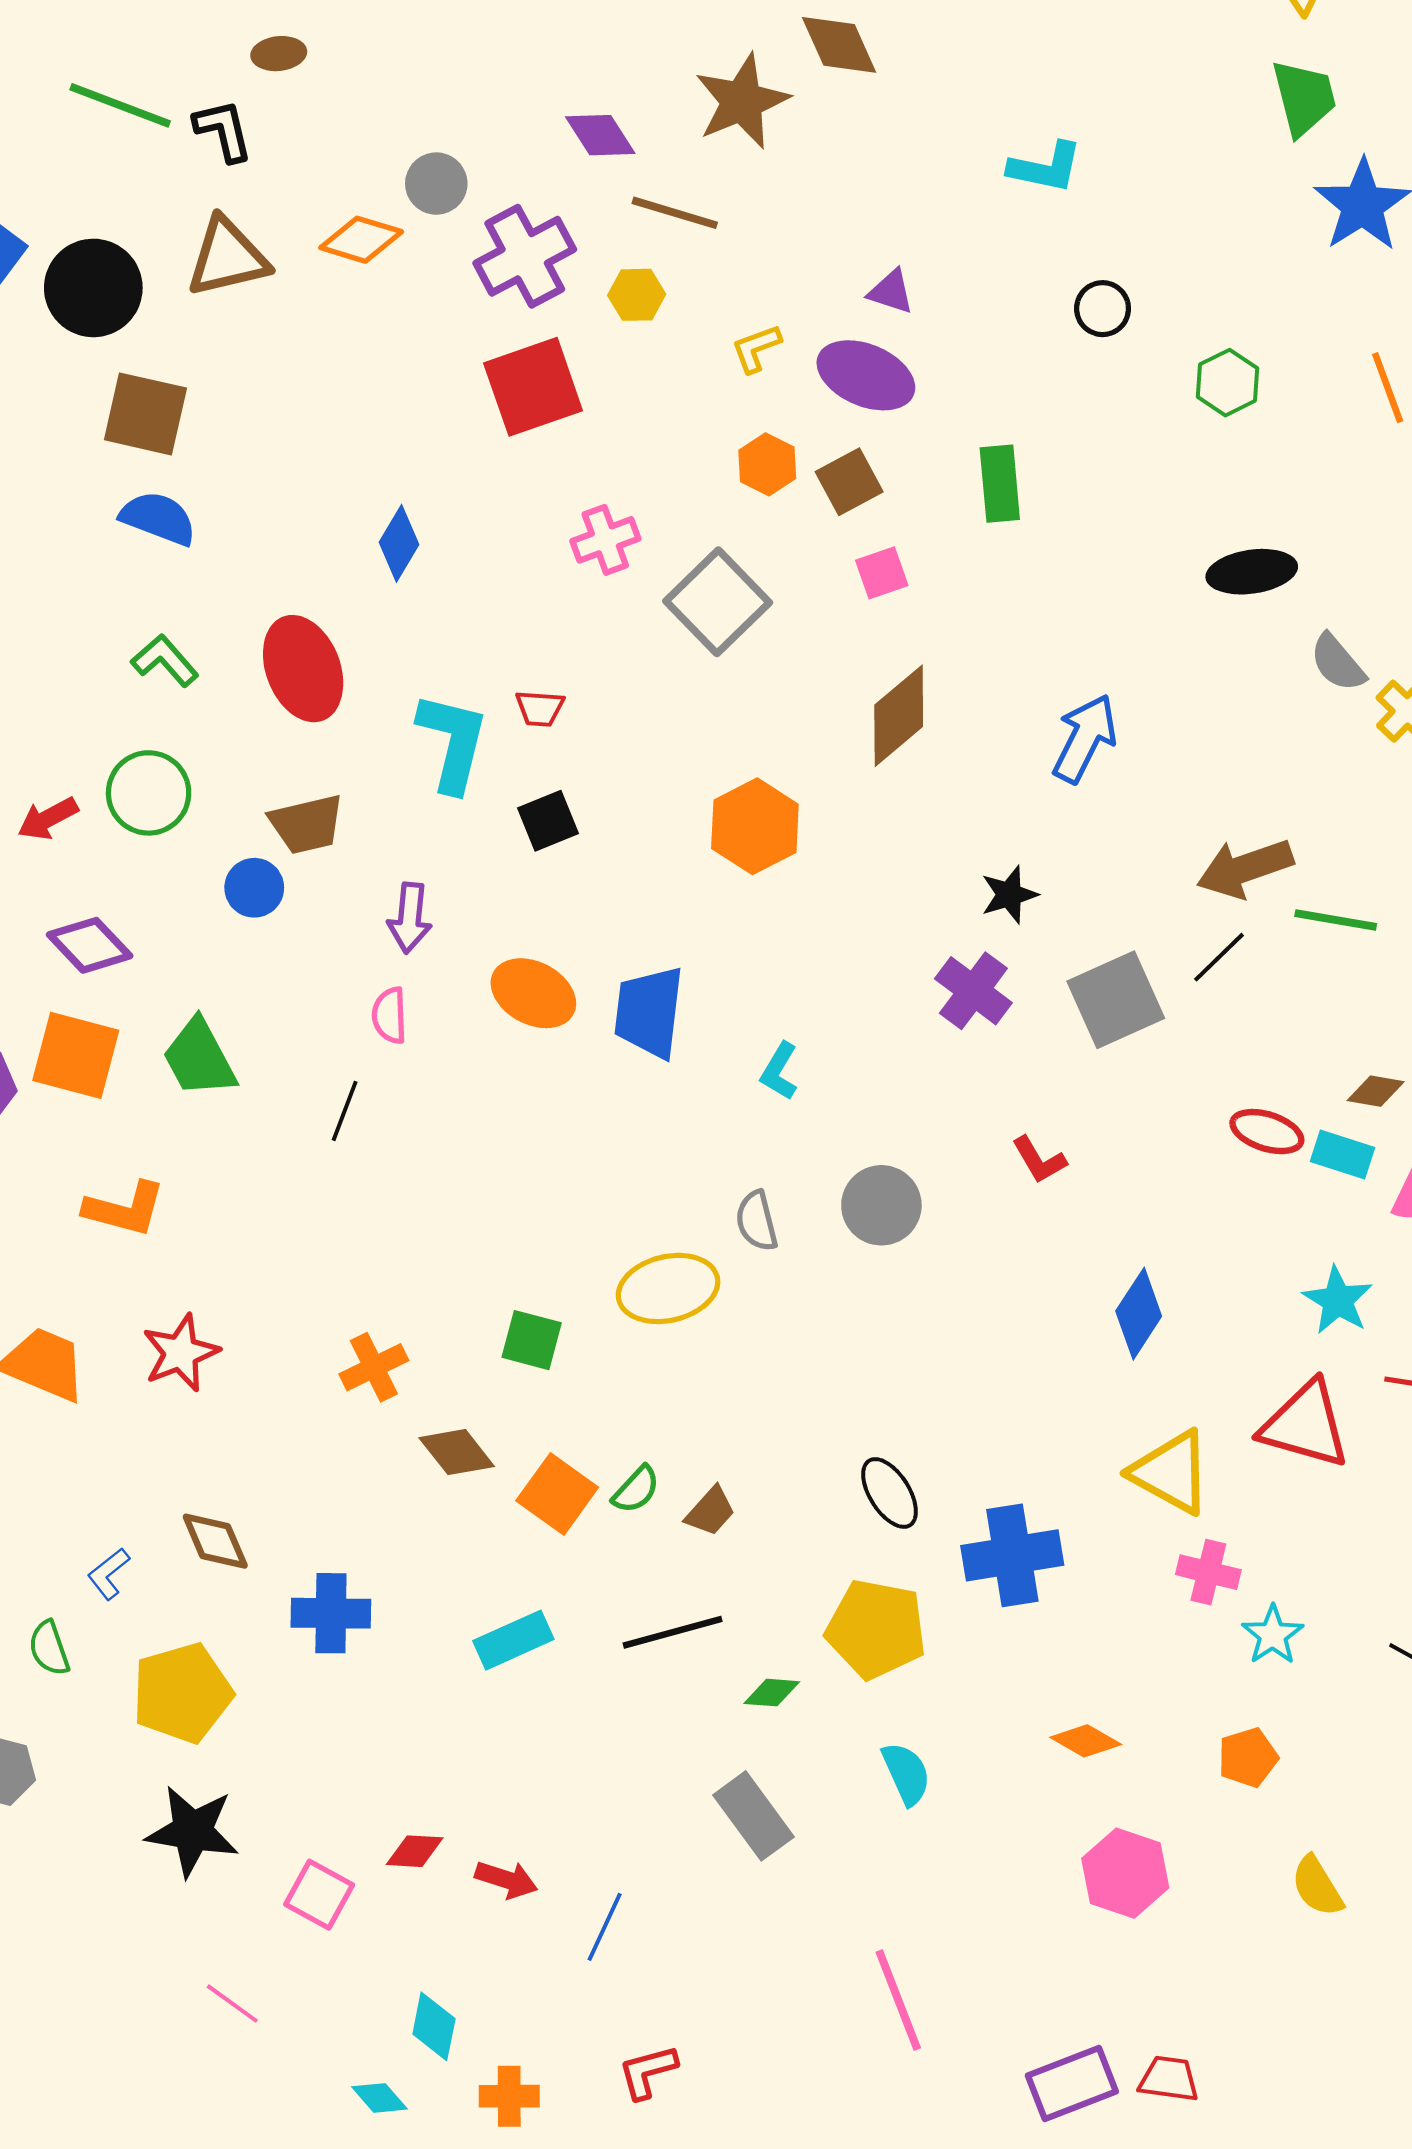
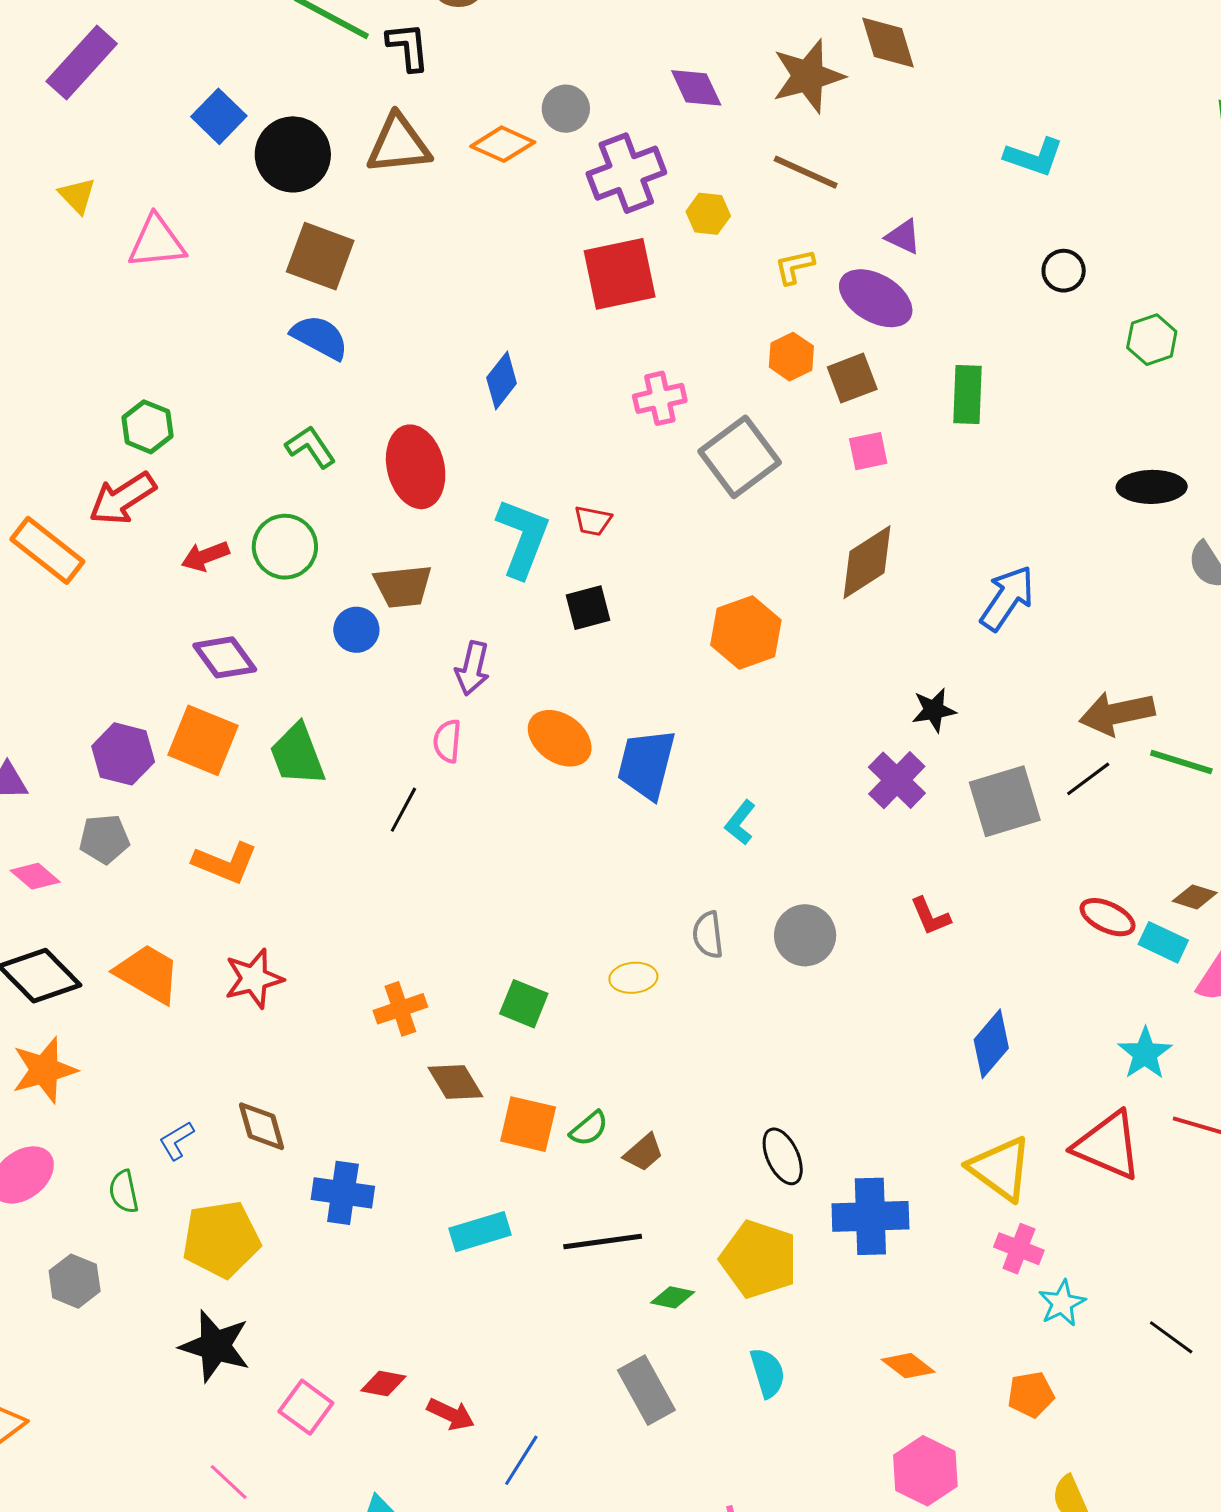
brown line: (675, 213) -> (806, 172), moved
yellow ellipse: (668, 1288) -> (633, 978), size x0.6
orange square: (557, 1494) -> (528, 1124), turned -30

